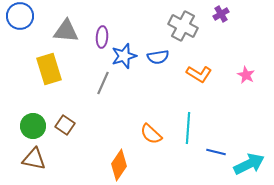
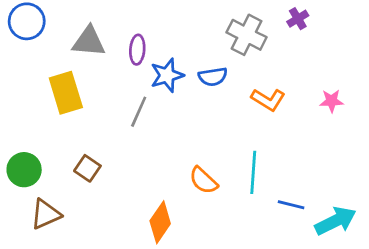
pink star: (246, 75) -> (331, 101), turned -30
green circle: (33, 126) -> (24, 170), moved
brown triangle: (34, 159) -> (46, 214), turned -35

